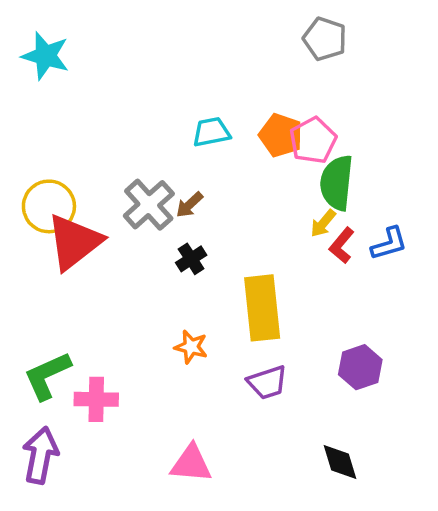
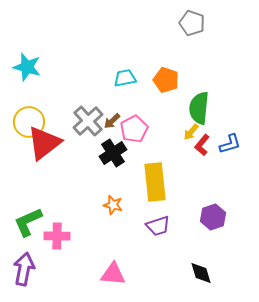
cyan star: (46, 56) -> (27, 67), moved
pink pentagon: (313, 140) -> (134, 129), moved
black cross: (191, 259) -> (113, 153), size x1.5

